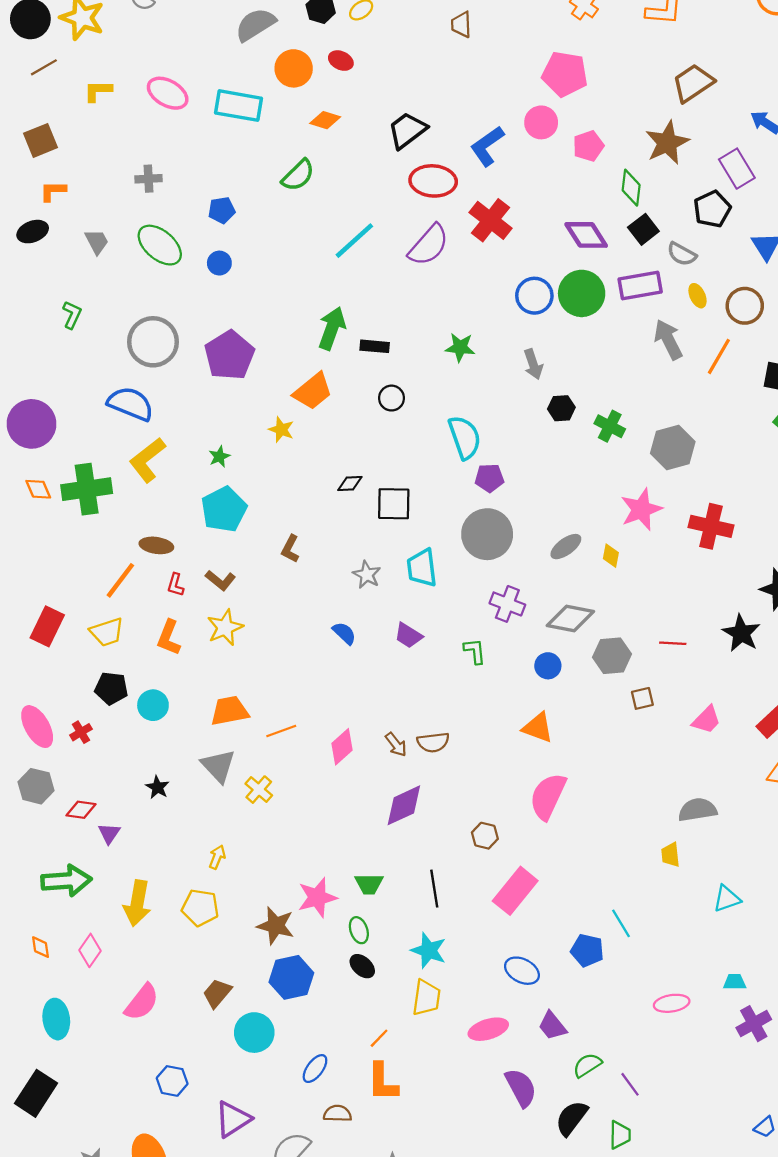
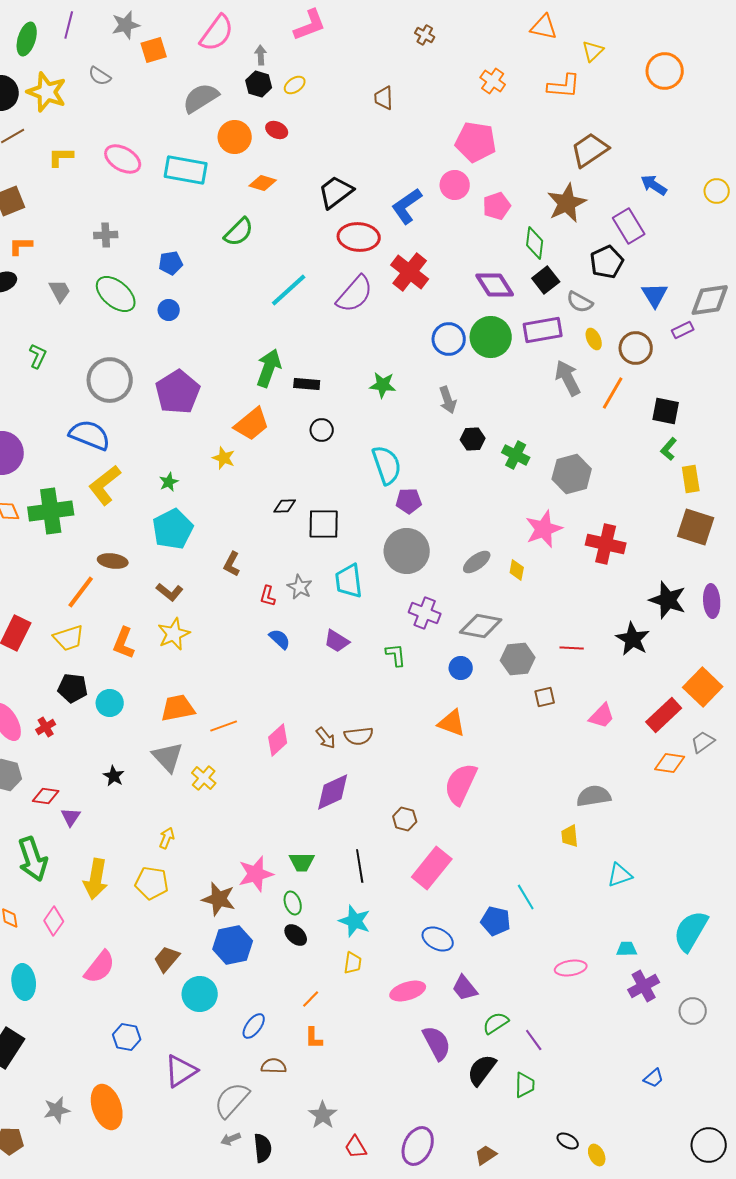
red L-shape: (175, 585) -> (268, 596), moved
green arrow: (66, 881) -> (33, 859), turned 75
yellow trapezoid: (426, 998) -> (353, 963), size x0.7
orange L-shape: (382, 1082) -> (314, 1038), size x0.6

